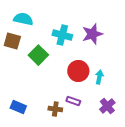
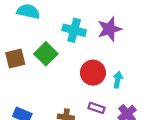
brown square: (12, 41) -> (15, 58), moved, turned -30
purple rectangle: (73, 101) -> (96, 108), moved

